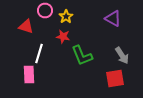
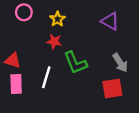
pink circle: (45, 10) -> (24, 12), moved
red triangle: (26, 26) -> (13, 60), moved
white line: (39, 54) -> (46, 77), moved

